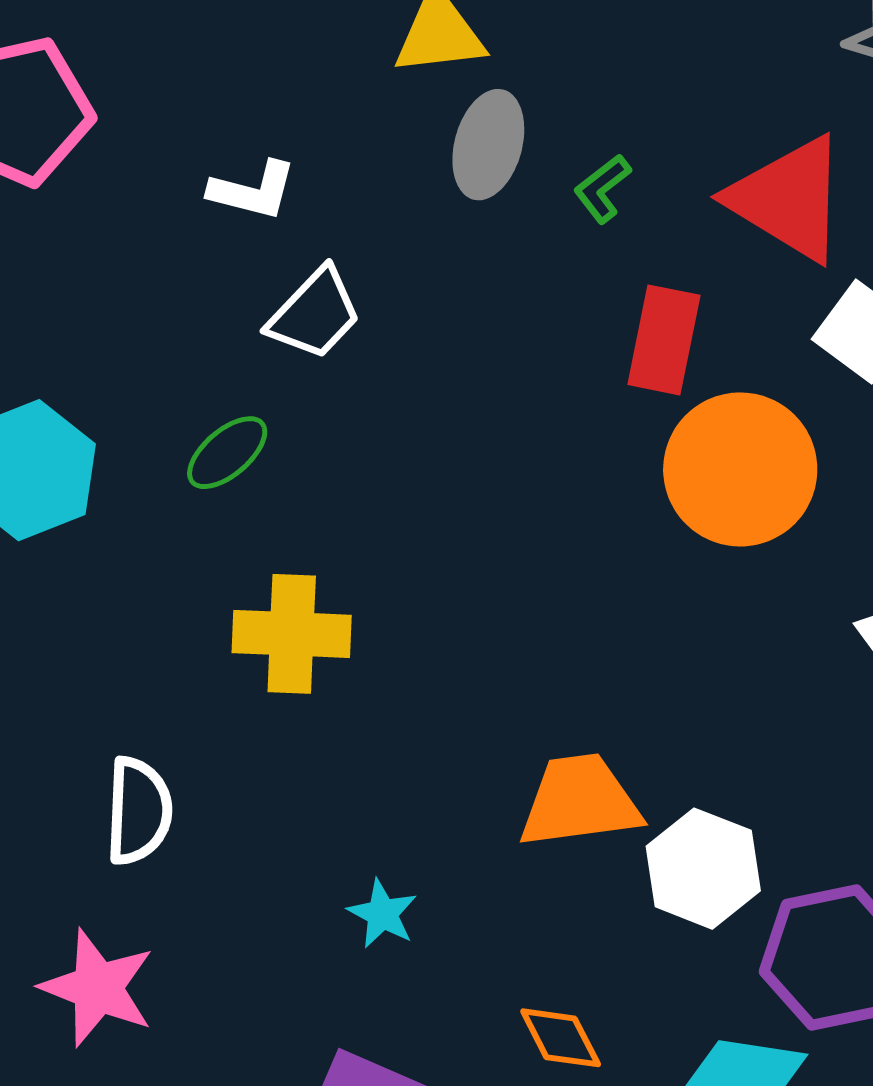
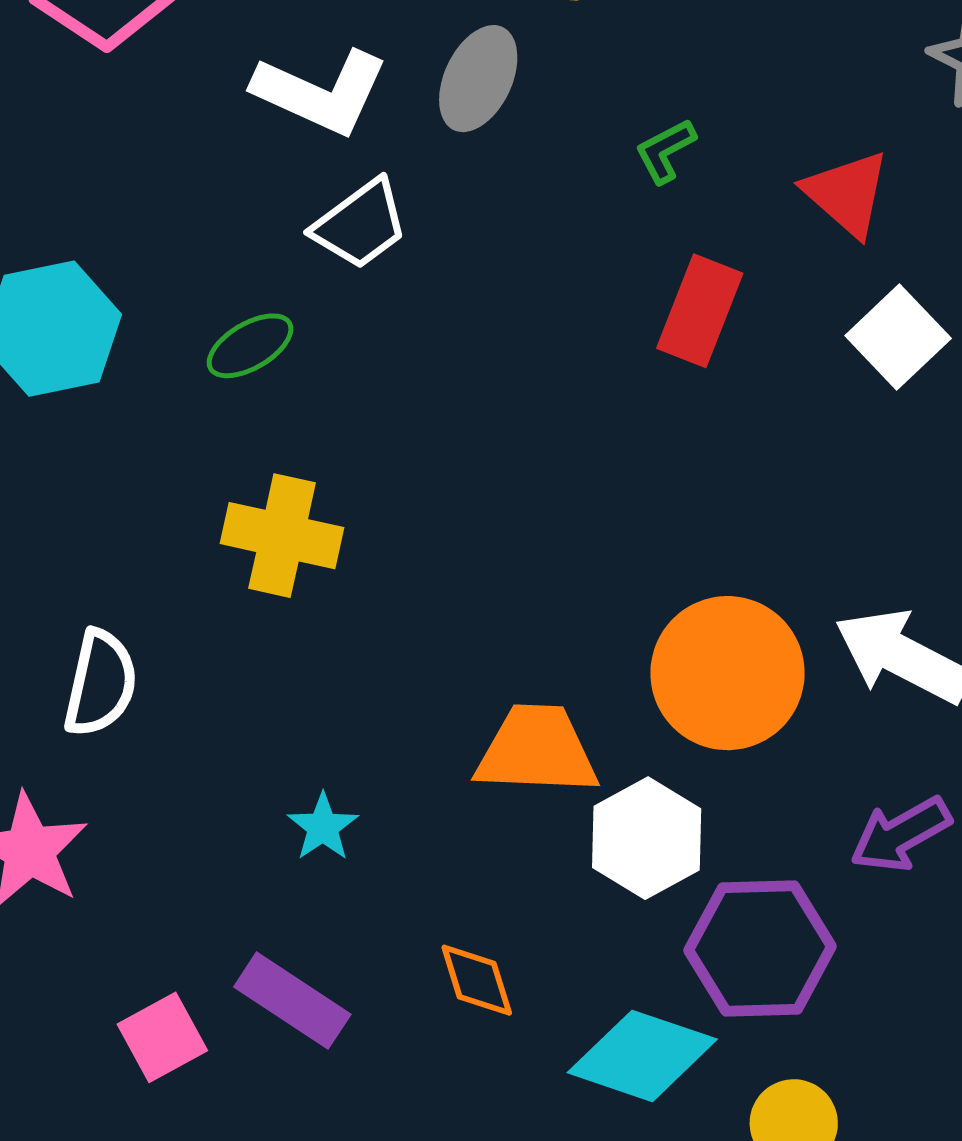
gray ellipse: (488, 145) -> (478, 79), moved
white L-shape: (253, 191) -> (321, 92), size x1.5
red triangle: (788, 199) -> (847, 193), size x0.7
orange circle: (740, 469) -> (728, 673), moved

